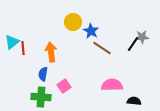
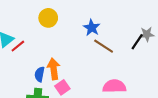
yellow circle: (73, 22) -> (48, 18), moved
red line: (23, 48) -> (18, 46), turned 56
orange arrow: (51, 52) -> (54, 69), moved

